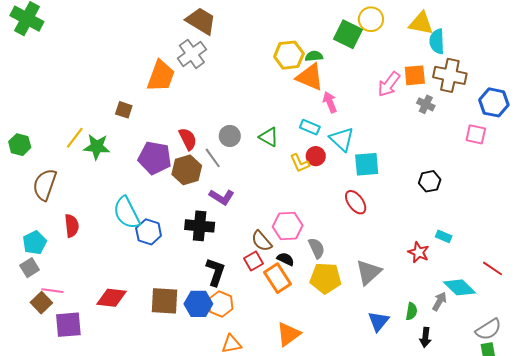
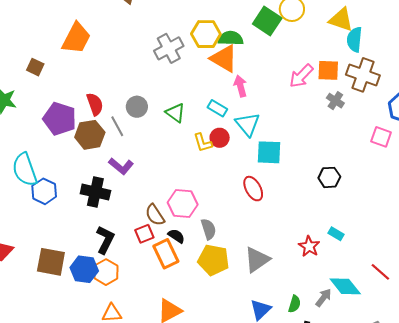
gray cross: (192, 54) -> (169, 48), moved
green semicircle: (314, 56) -> (231, 38), size x1.4

